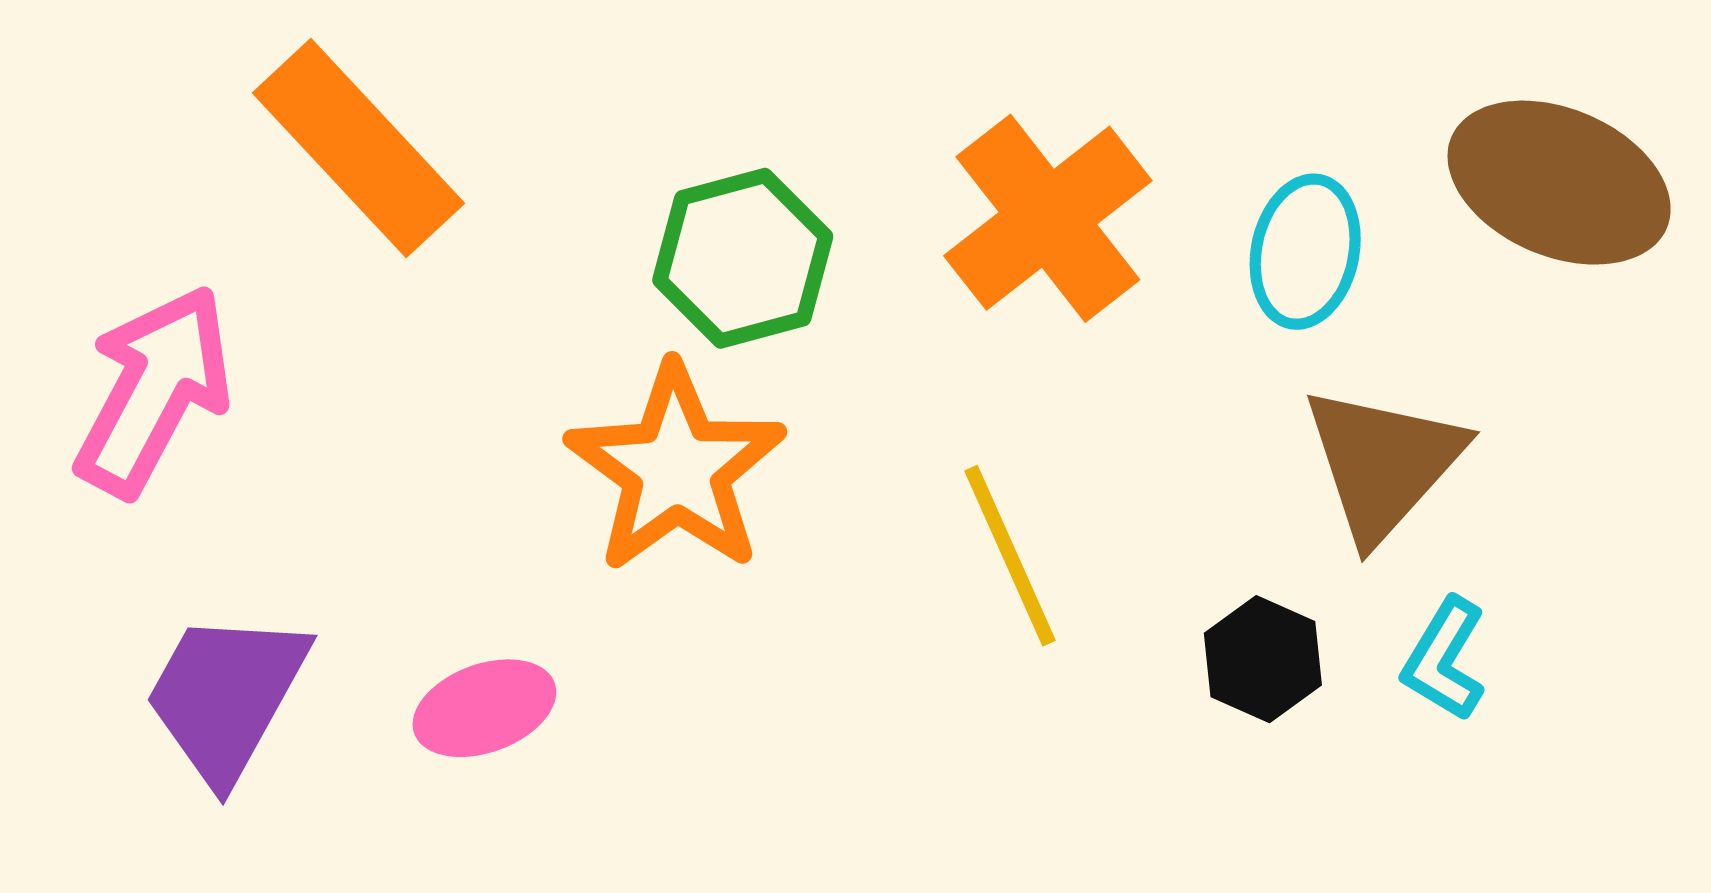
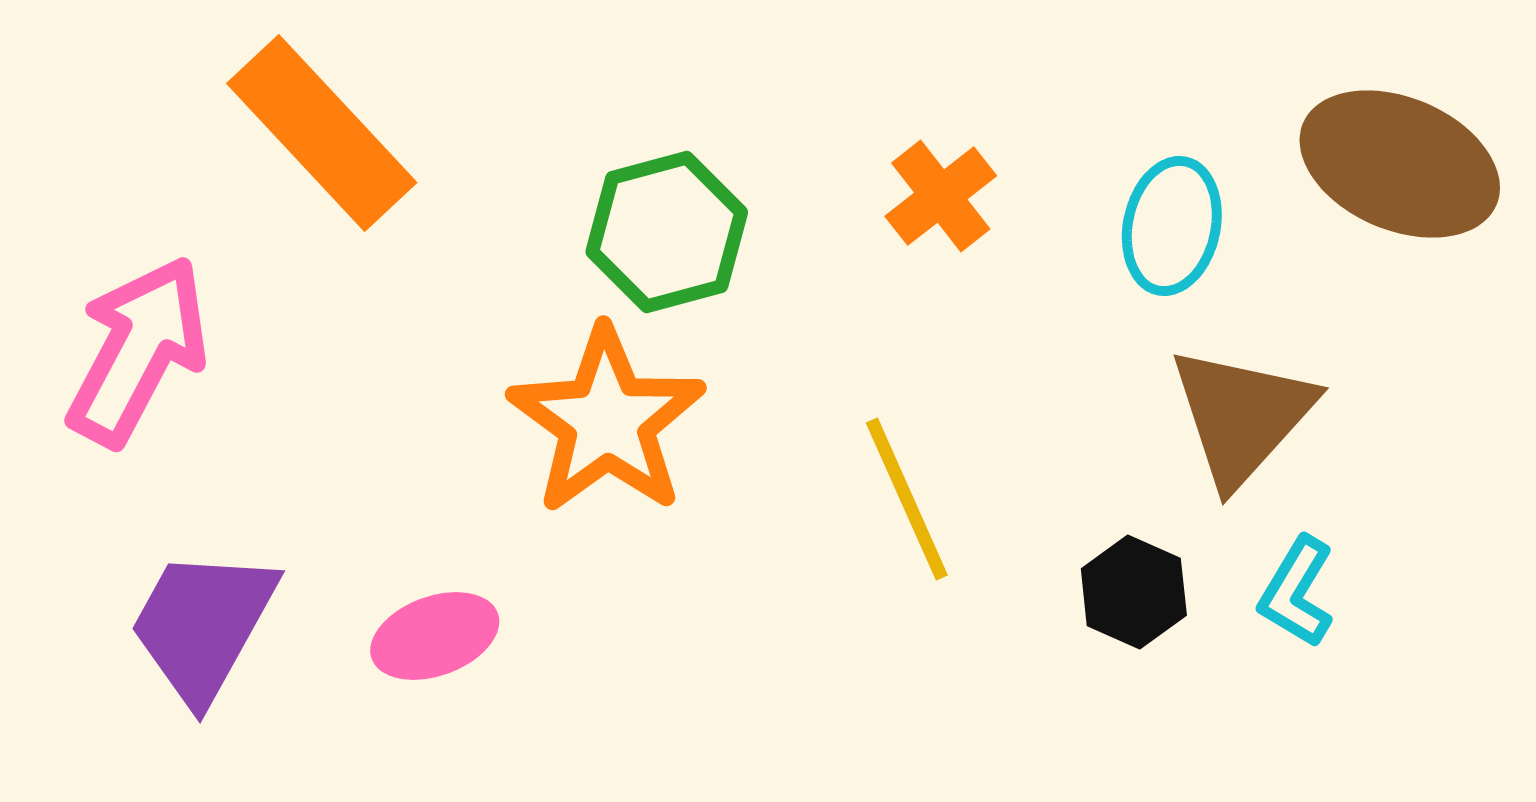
orange cross: (1048, 218) -> (941, 196), size x0.6

